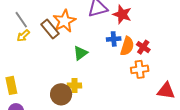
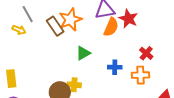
yellow arrow: (23, 36) -> (19, 30), moved, turned -120
blue cross: (114, 39) -> (115, 67), moved
orange semicircle: (127, 46) -> (111, 27), moved

